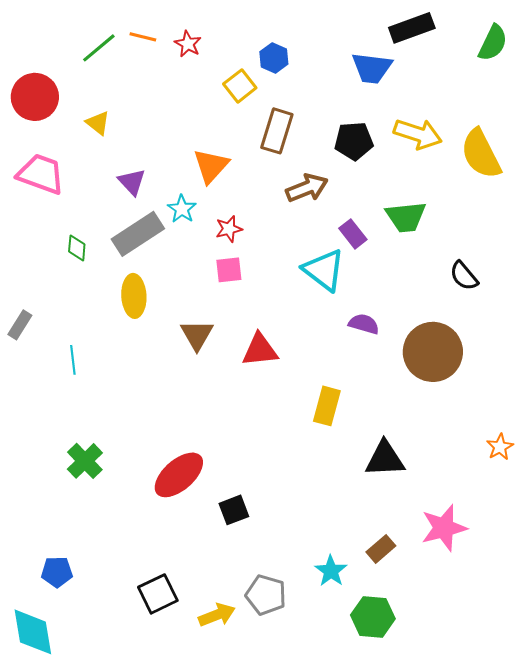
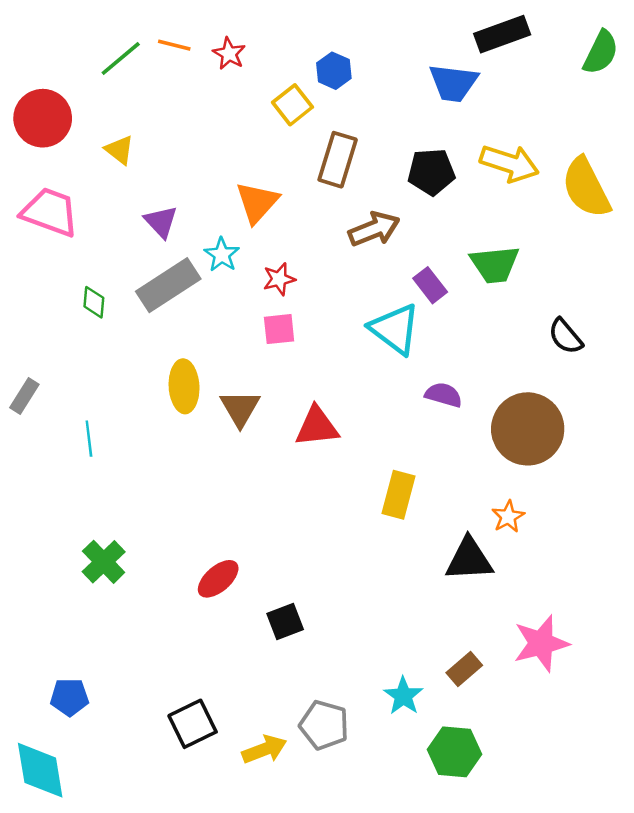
yellow ellipse: (134, 296) -> (184, 386), moved
orange star: (500, 447) -> (508, 517), moved
red ellipse: (179, 475) -> (218, 579), size x0.7

